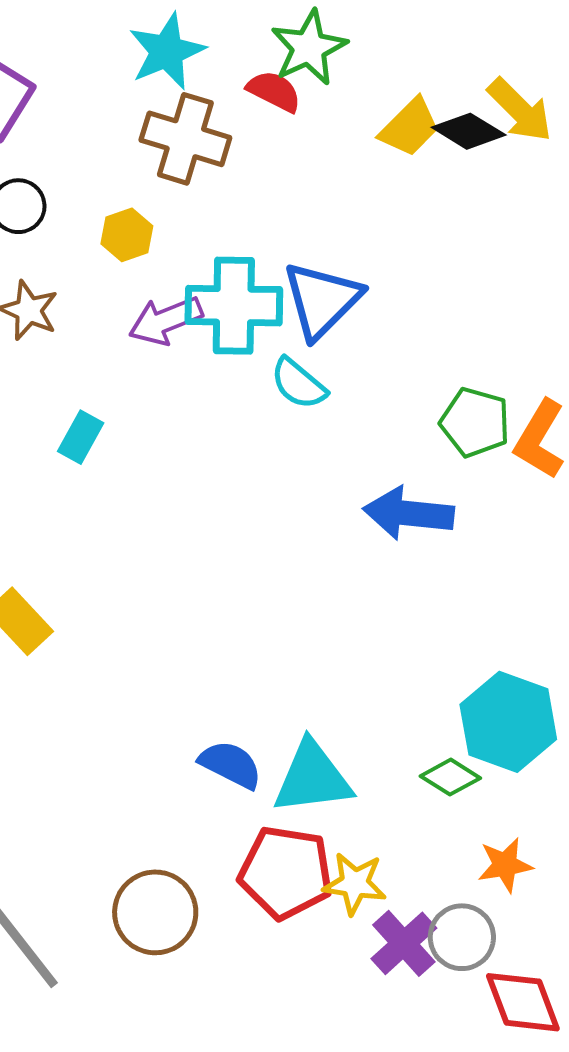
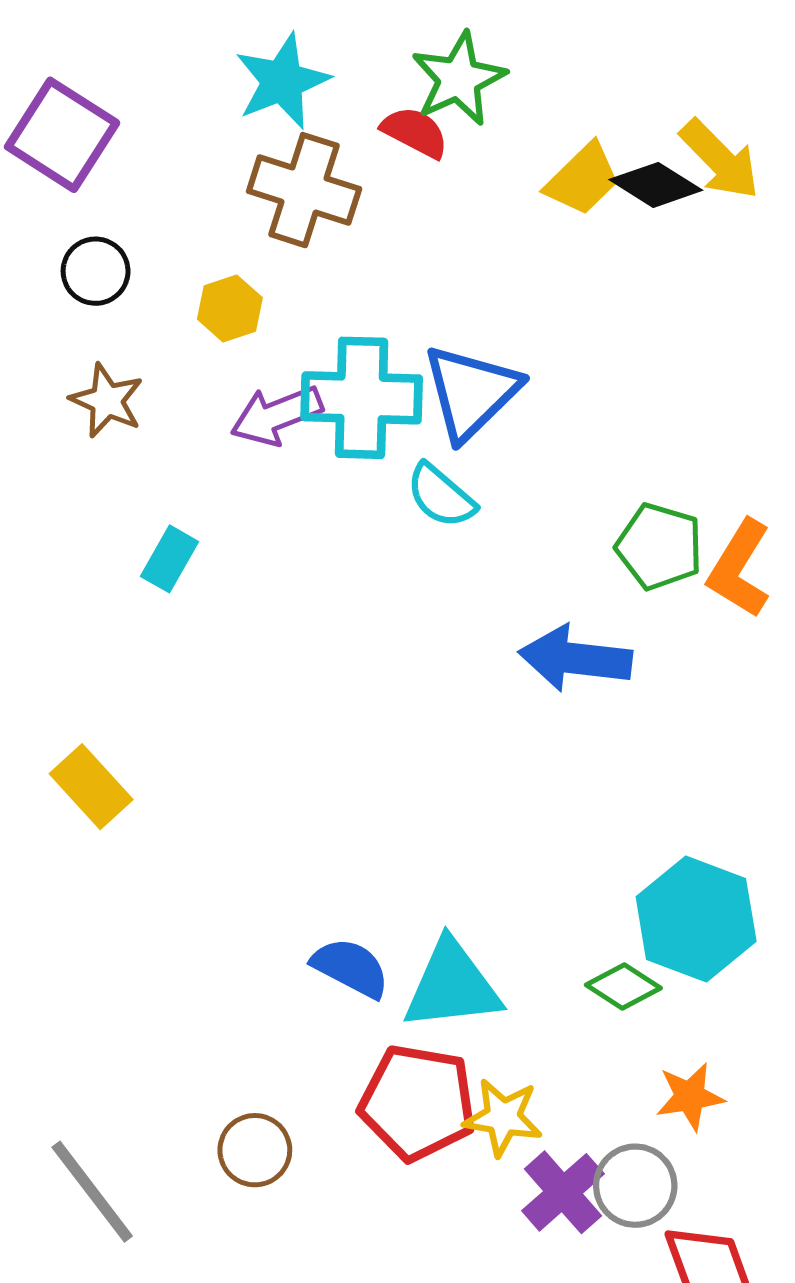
brown circle: (155, 912) -> (255, 1150), size x0.7

